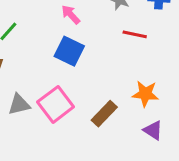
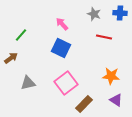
pink square: (56, 104) -> (66, 83), moved
brown rectangle: (104, 114) -> (84, 104), moved

